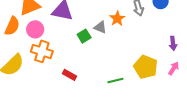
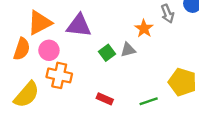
gray triangle: (100, 27) -> (128, 50), moved, turned -32
red rectangle: (70, 75) -> (105, 99), moved

